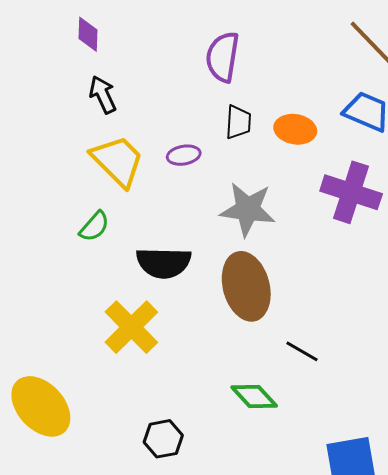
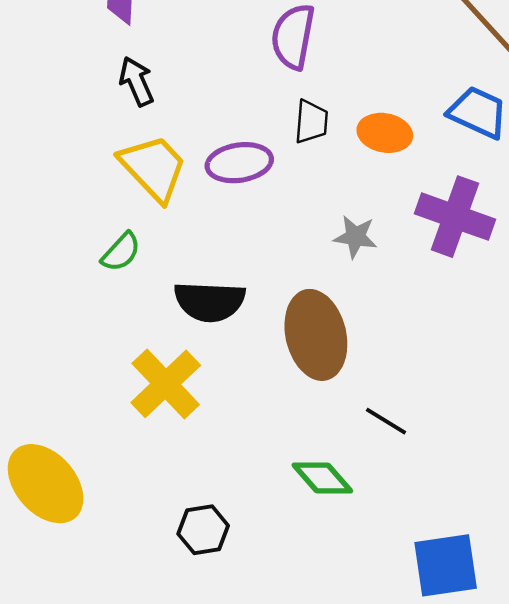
purple ellipse: (184, 155) -> (239, 163), size x1.5
gray star: (248, 209) -> (355, 237), moved, size x0.6

